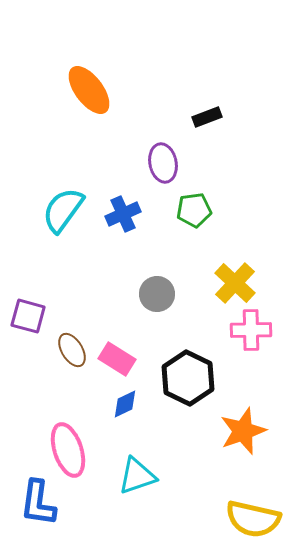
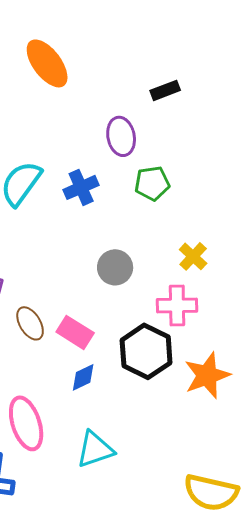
yellow cross: (235, 283) -> (193, 256), size x0.7
pink cross: (251, 330) -> (177, 305), moved
orange star: (243, 431) -> (207, 375), moved

